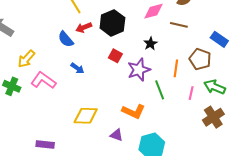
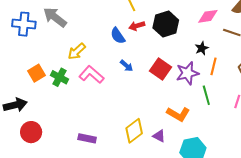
red square: (115, 56) -> (161, 69), moved, size x1.5
orange line: (176, 68) -> (214, 66), moved
yellow diamond: (86, 116) -> (134, 131), moved, turned -45

